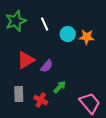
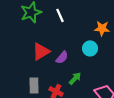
cyan circle: (68, 34) -> (90, 48), moved

